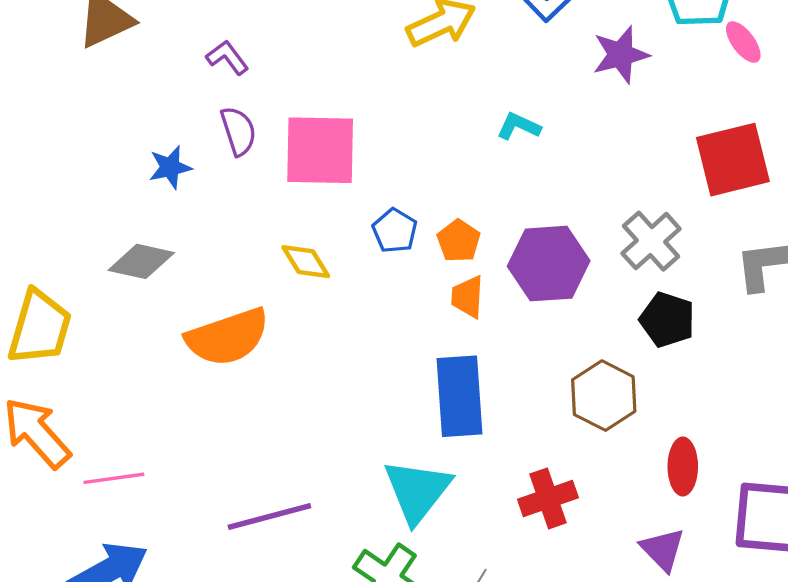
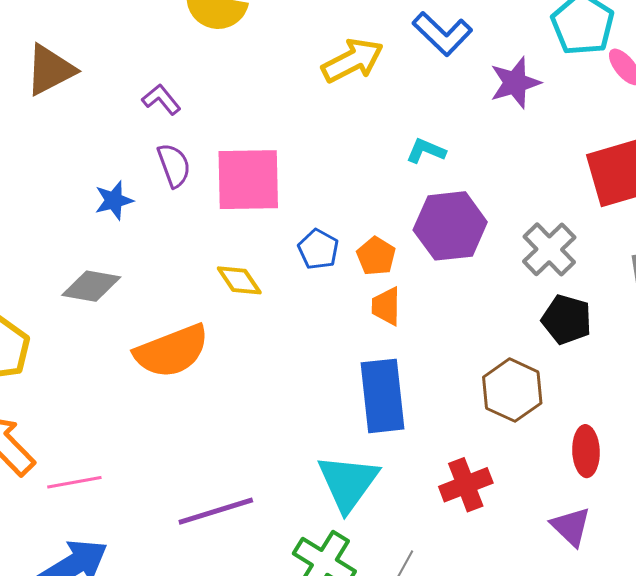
purple hexagon: (549, 264) -> (450, 226), moved

